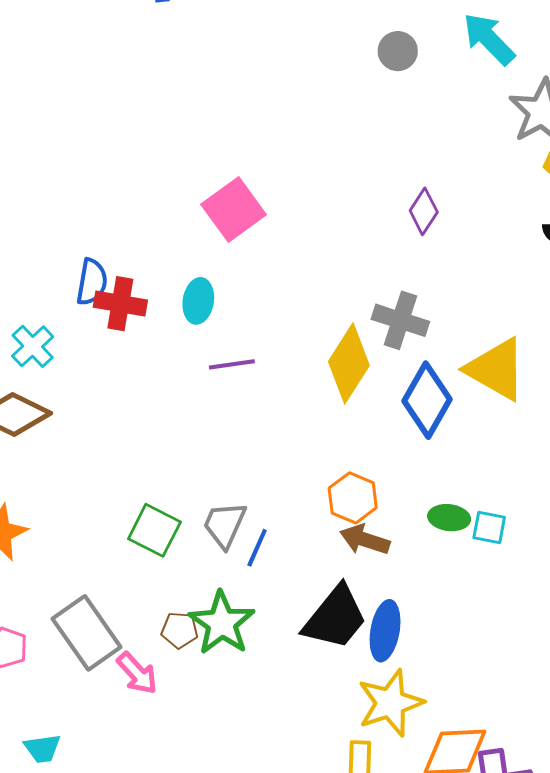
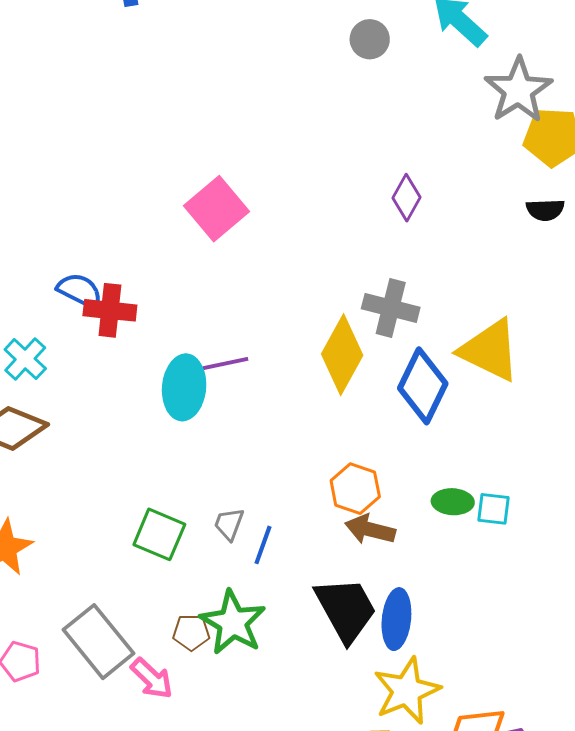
blue semicircle: (92, 282) -> (80, 291), turned -69
cyan ellipse: (198, 301) -> (184, 387), moved, size x1.4
gray trapezoid: (225, 525) -> (229, 524), size x0.7
black trapezoid: (335, 618) -> (346, 609), turned -64

